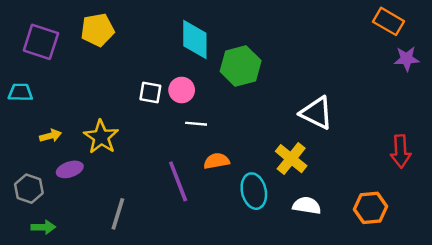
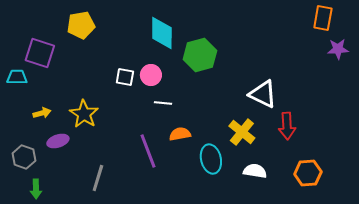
orange rectangle: (389, 21) -> (323, 18), turned 70
purple square: (41, 42) -> (40, 53), moved
red arrow: (401, 151) -> (287, 126), moved
green arrow: (43, 227) -> (36, 189), turned 90

